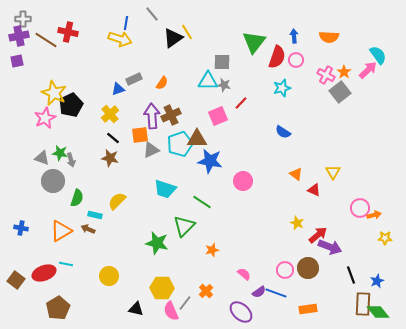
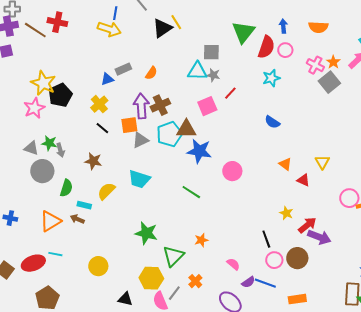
brown star: (110, 158) -> (93, 161), moved
cyan trapezoid: (165, 189) -> (139, 179), moved
green triangle: (184, 226) -> (173, 256), moved
black line: (351, 275) -> (266, 239), moved

